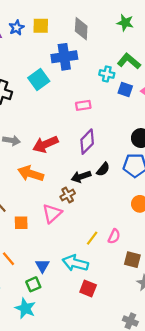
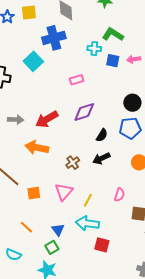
purple diamond: (87, 142) -> (84, 112), turned 35
black arrow: (81, 177) -> (101, 158), moved
pink triangle: (52, 213) -> (64, 192), moved
yellow line: (92, 238) -> (88, 200), moved

